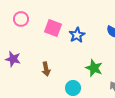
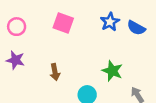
pink circle: (21, 19) -> (17, 27), moved
blue star: (77, 35) -> (110, 22), moved

